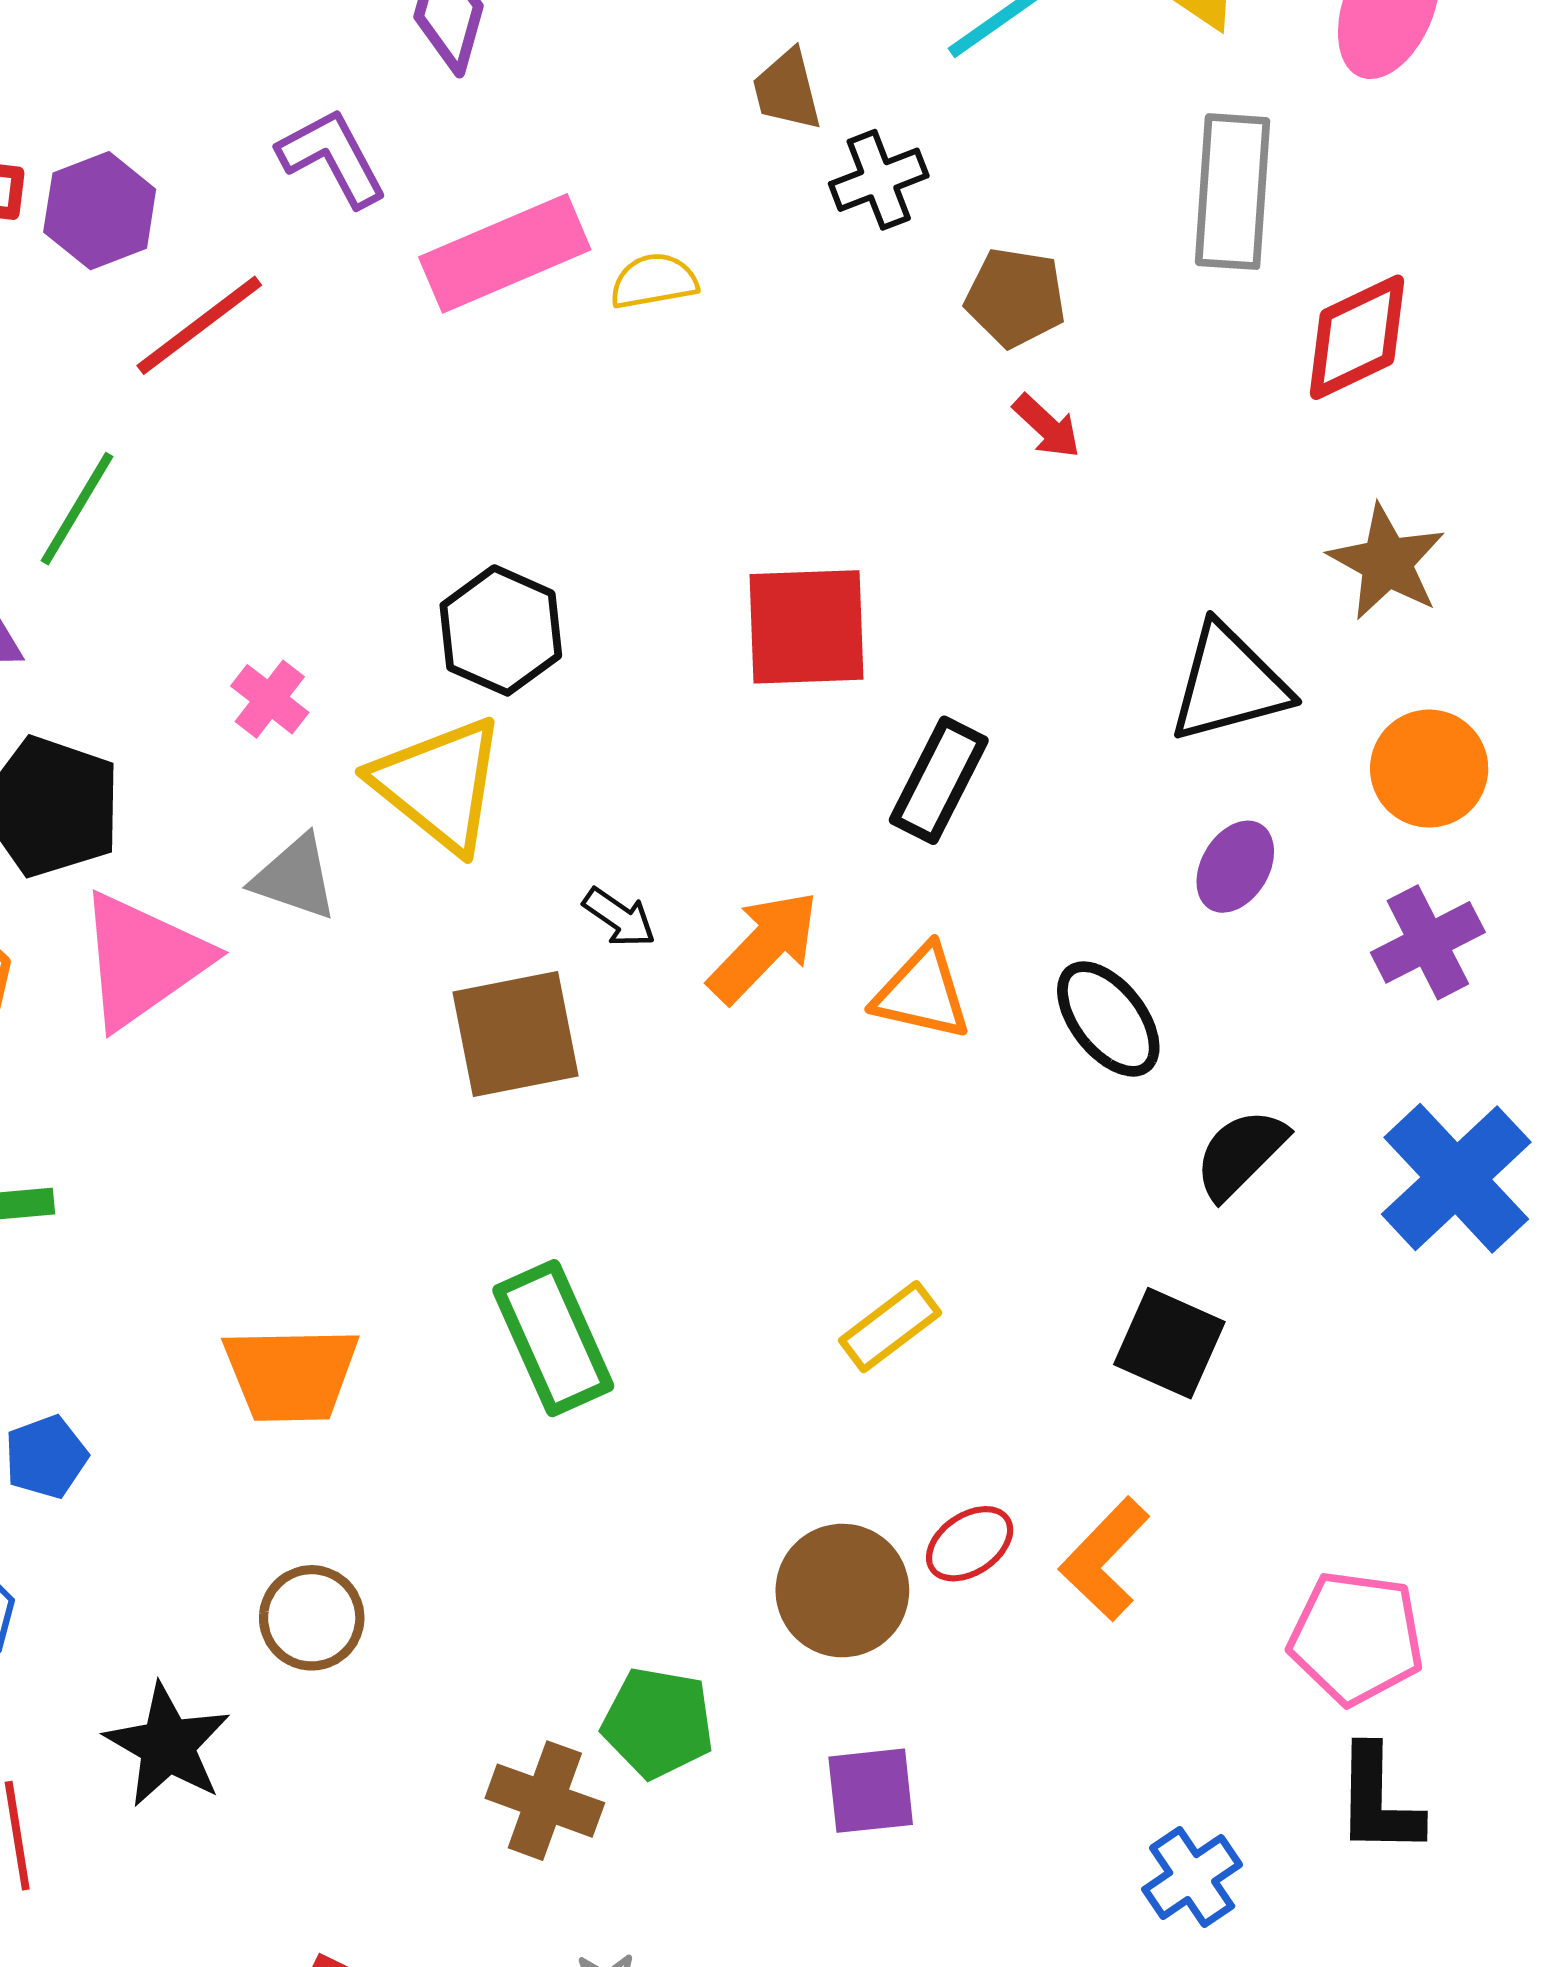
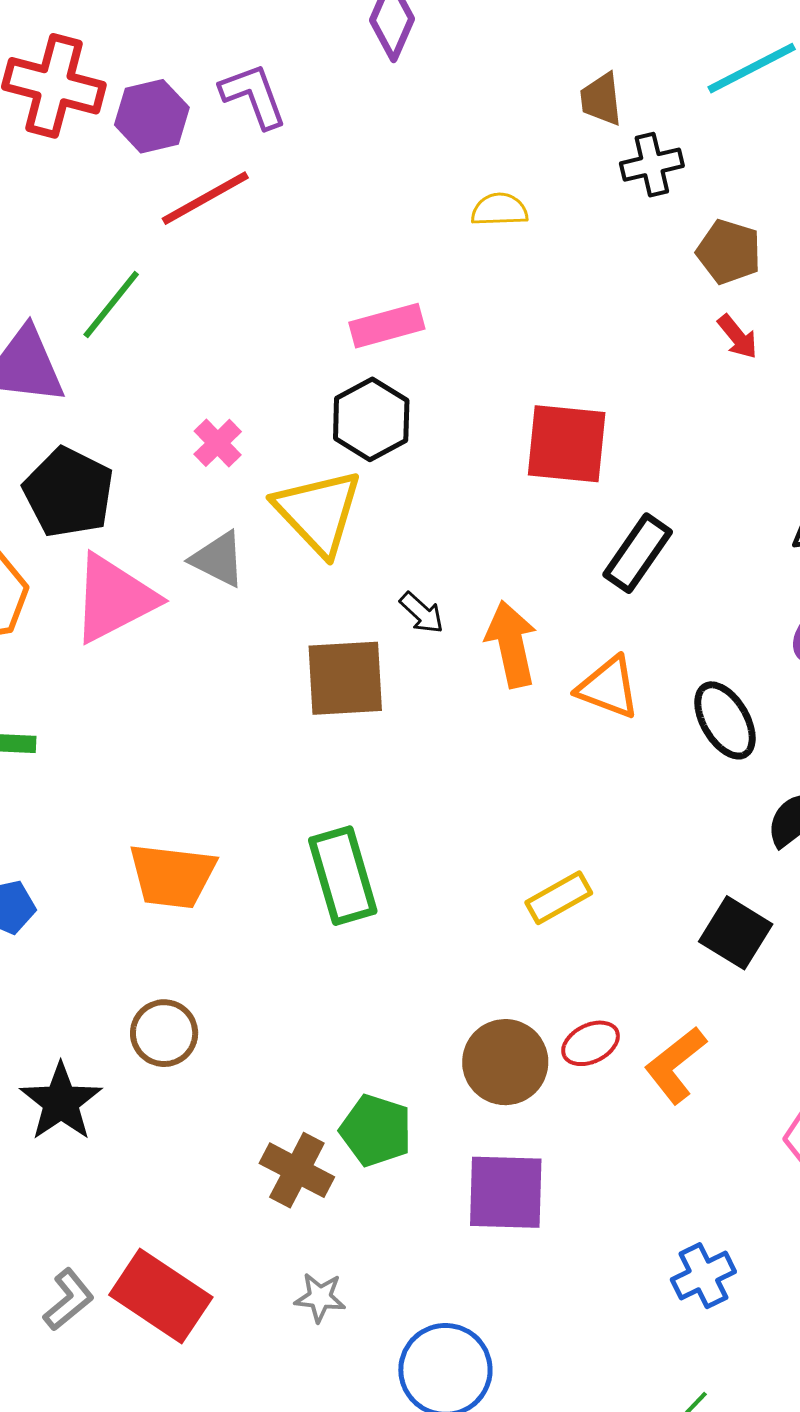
purple L-shape: (332, 157) -> (253, 96), moved
pink rectangle: (505, 253) -> (387, 326), moved, size x0.7
orange arrow: (764, 947) -> (511, 644), turned -64
purple square: (871, 1791) -> (506, 1192), size x1.4

